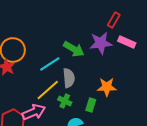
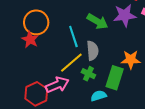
cyan line: (50, 64) -> (73, 36), turned -75
green rectangle: (91, 105) -> (115, 78), size x1.6

